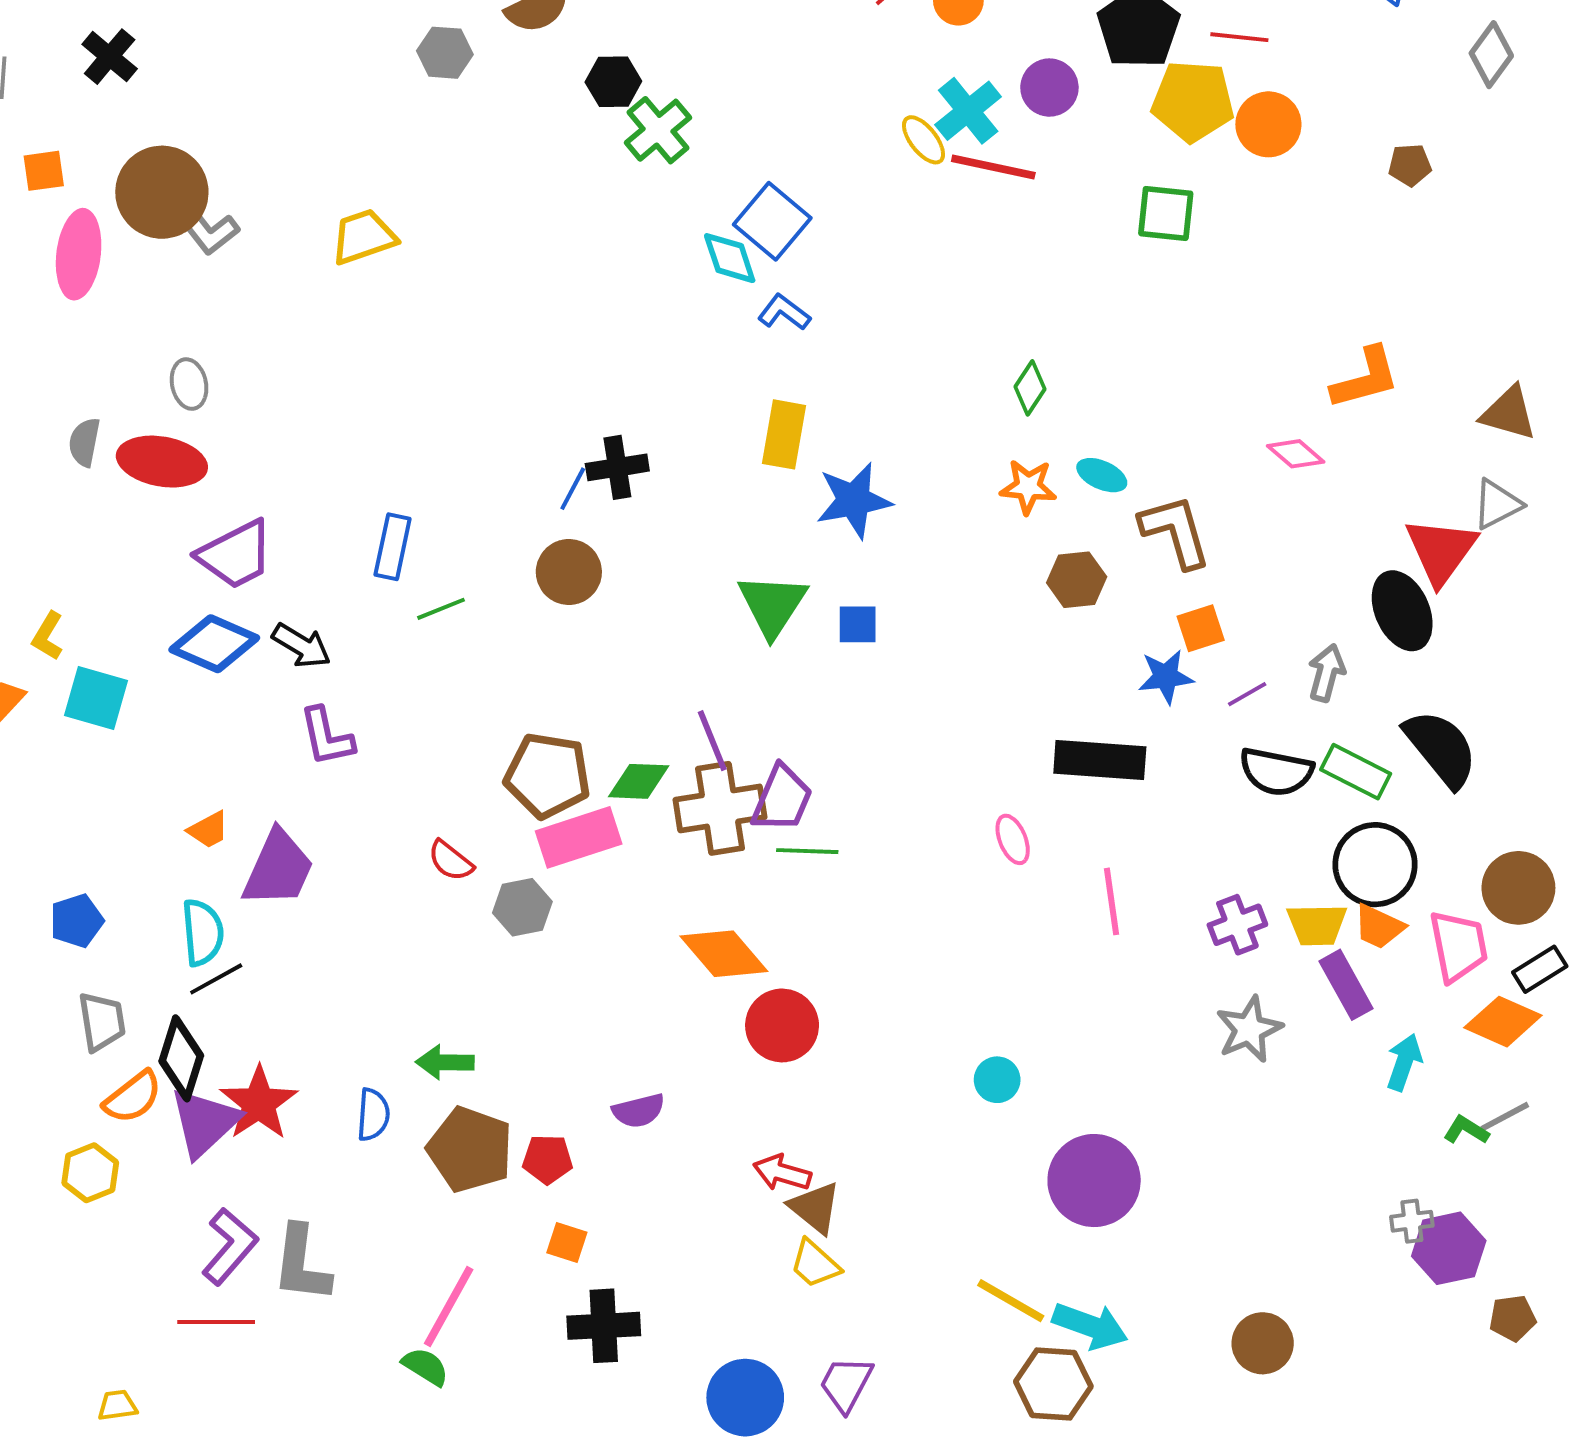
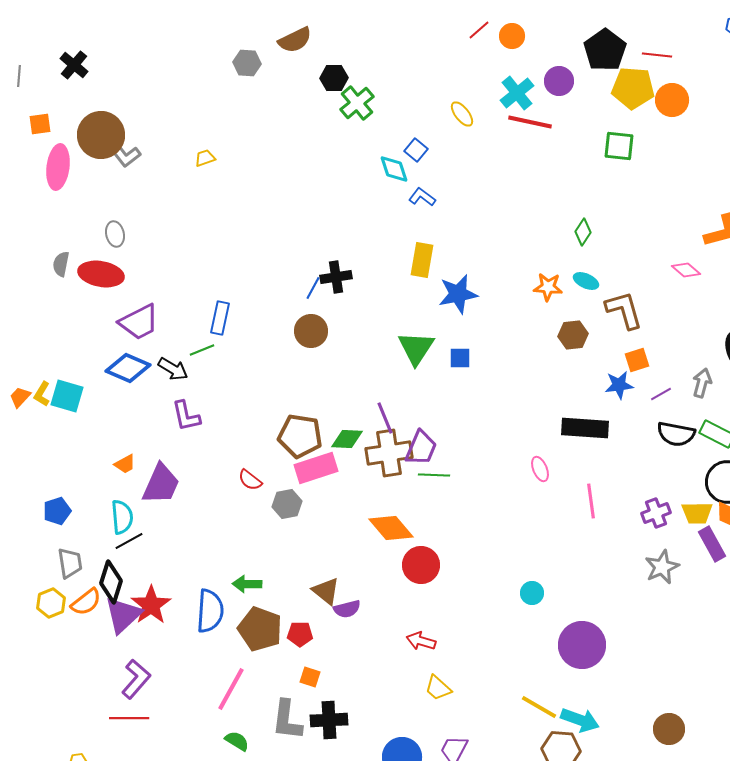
yellow ellipse: (923, 140) -> (462, 114), moved
blue square: (772, 221) -> (416, 150), size x0.6
yellow trapezoid: (363, 237) -> (205, 158), size x0.6
green diamond: (1030, 388) -> (583, 232), moved
green line: (441, 609) -> (202, 350), moved
yellow L-shape: (48, 636) -> (42, 394), moved
blue semicircle: (373, 1115) -> (210, 611), size x1.6
yellow hexagon: (90, 1173) -> (51, 603), moved
brown triangle: (815, 1208) -> (326, 591), moved
gray L-shape: (301, 1264) -> (287, 720), moved
pink line: (449, 1306) -> (231, 689), moved

